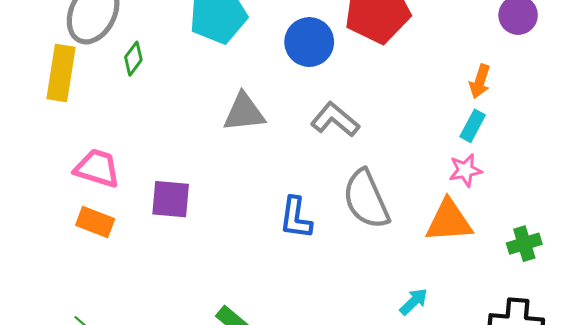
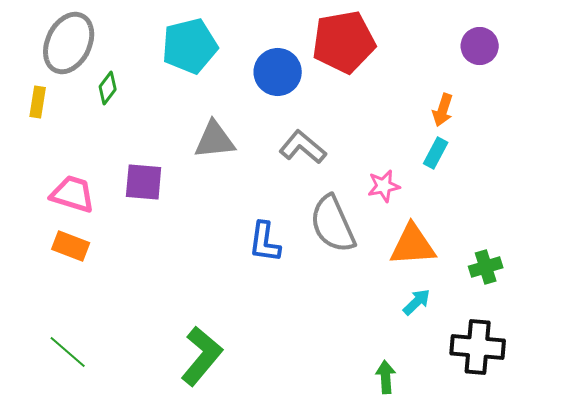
yellow rectangle: (61, 73) -> (38, 102), size x0.6
pink star: (465, 170) -> (384, 186), moved
purple square: (171, 199) -> (144, 182), moved
cyan arrow: (414, 302) -> (417, 302), moved

